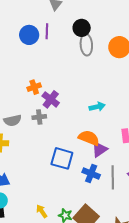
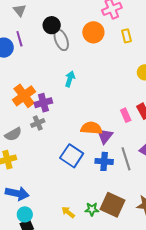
orange cross: (34, 87) -> (24, 96), size x1.6
purple cross: (51, 99) -> (43, 103), turned -36
cyan arrow: (97, 107) -> (70, 79), moved, turned -42
blue square: (62, 158) -> (72, 156), turned 35

